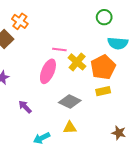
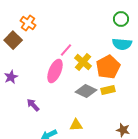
green circle: (104, 17) -> (121, 19), moved
pink line: (59, 49) -> (66, 50), turned -56
gray diamond: (70, 102) -> (86, 91), moved

